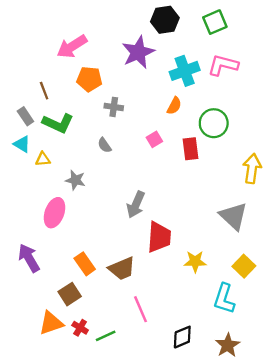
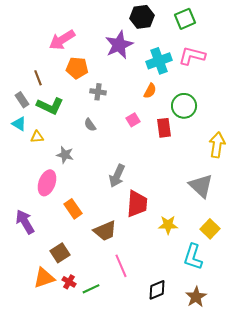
orange rectangle: (85, 264) -> (73, 209), moved

